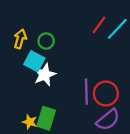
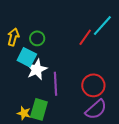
red line: (99, 25) -> (85, 37), moved
purple line: (86, 92) -> (55, 84), moved

